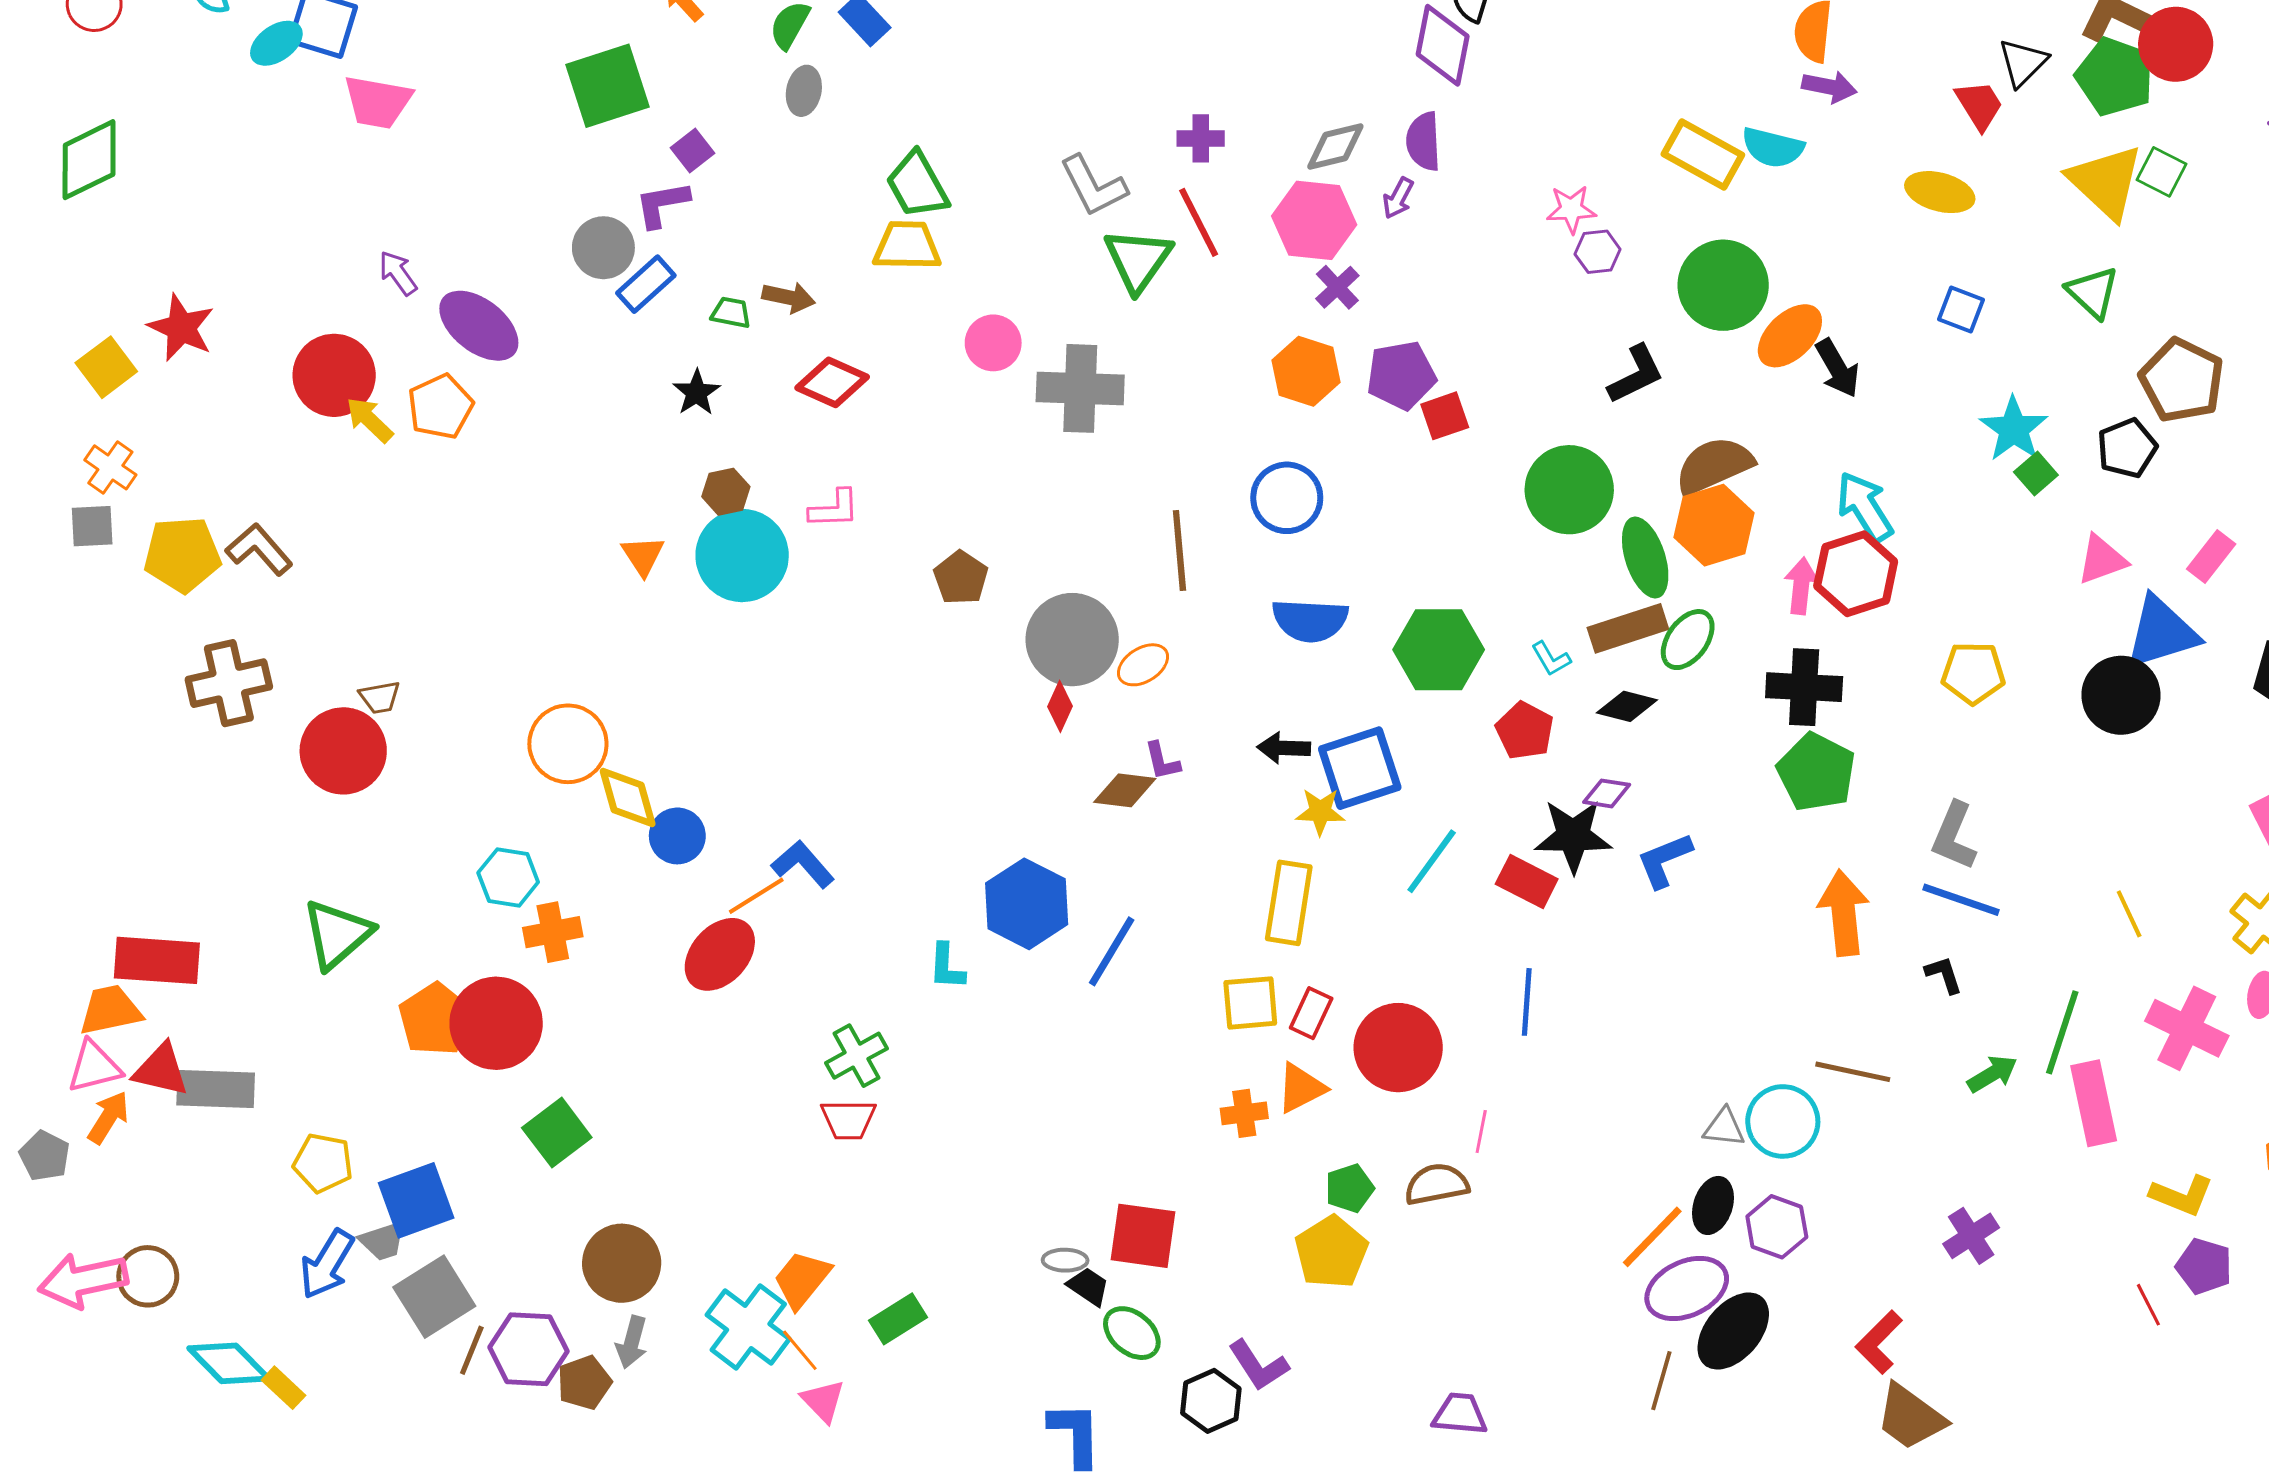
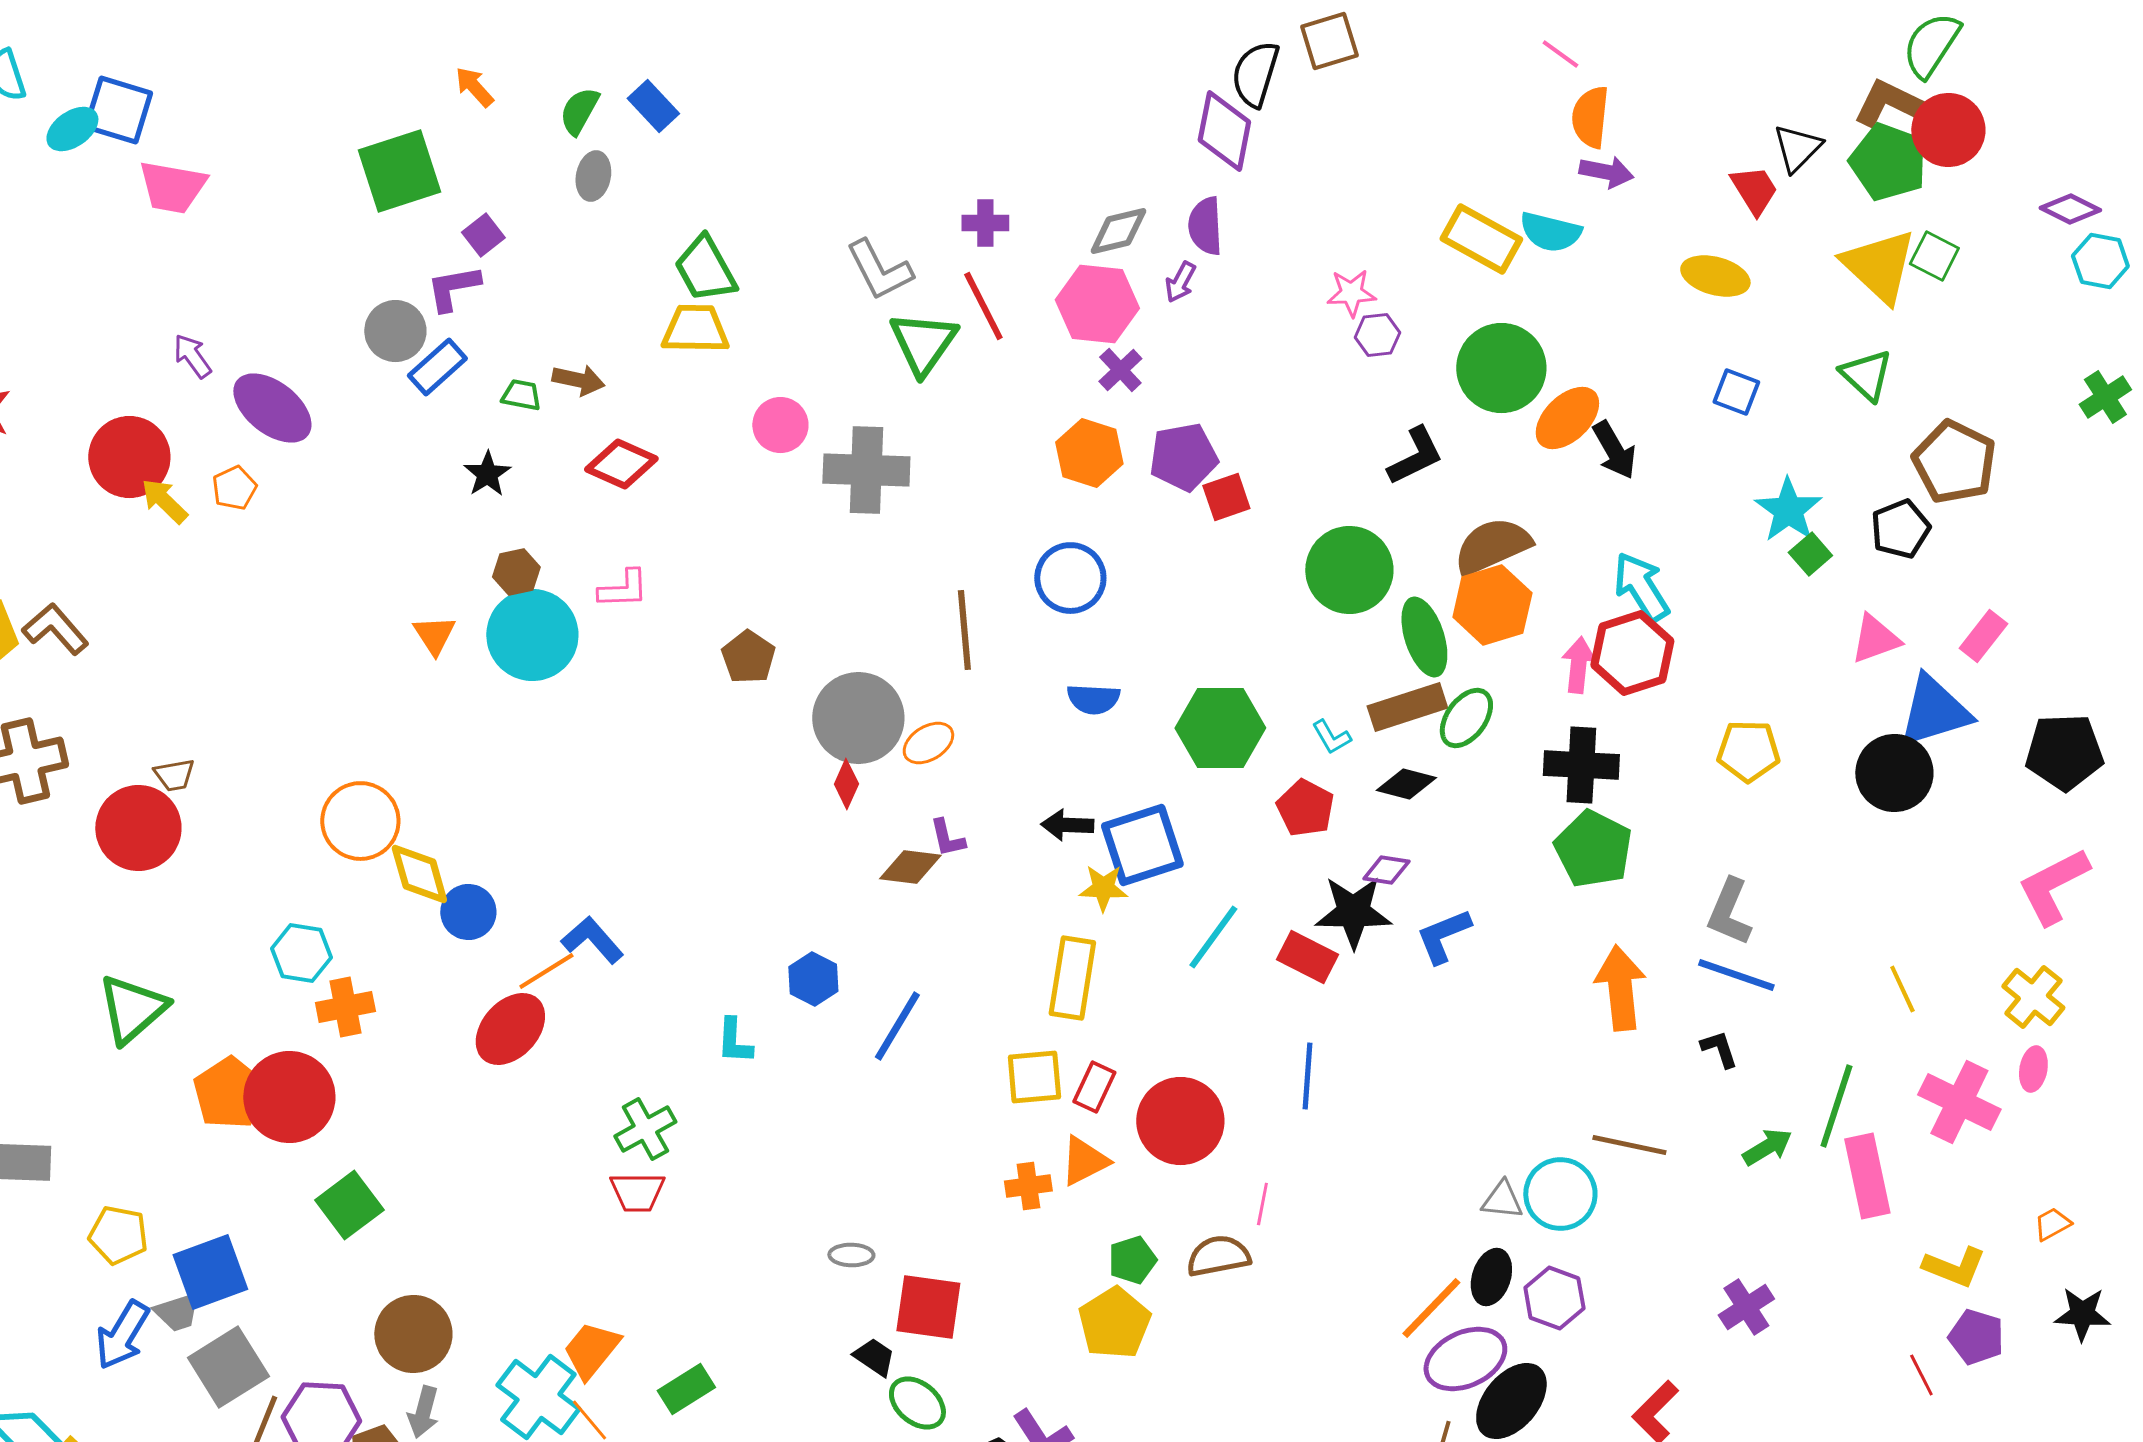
orange pentagon: (440, 407) -> (234, 488), size x0.7
blue semicircle: (1310, 620) -> (1093, 699), size x0.7
blue hexagon: (1027, 904) -> (813, 979), size x0.6
gray ellipse: (1065, 1260) -> (851, 1255), moved

